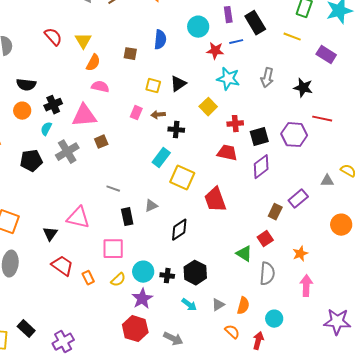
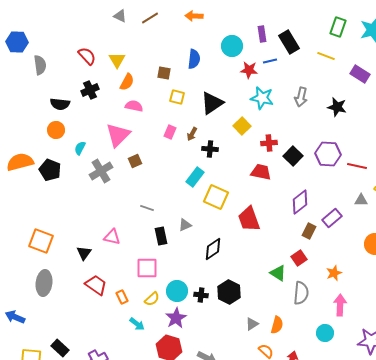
black triangle: (178, 84) -> (212, 103), size x1.4
yellow square: (153, 86) -> (177, 97), moved
black cross: (53, 105) -> (90, 90), moved
brown arrow: (158, 115) -> (192, 134), turned -56
pink triangle: (84, 116) -> (118, 135), turned -40
red line: (322, 119) -> (357, 166), moved
black square: (259, 137) -> (293, 156), turned -30
black pentagon: (31, 161) -> (50, 170), moved, turned 30
purple diamond: (261, 167) -> (300, 202), moved
pink triangle: (78, 218) -> (112, 237), size x0.7
cyan arrow: (189, 305) -> (137, 324), moved
cyan circle: (274, 319) -> (325, 333), moved

